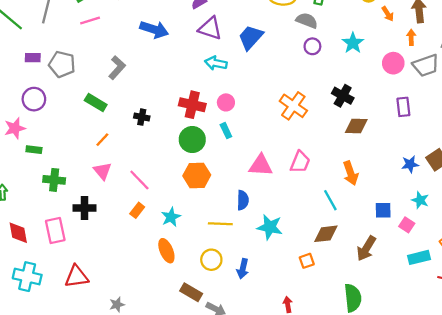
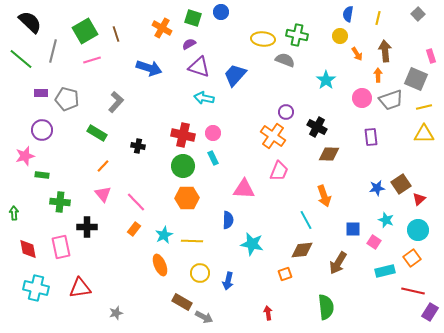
purple circle: (312, 46) -> (286, 112), moved
pink trapezoid: (300, 162) -> (279, 171), moved
yellow line: (220, 224) -> (192, 241), moved

